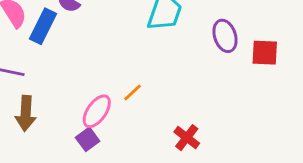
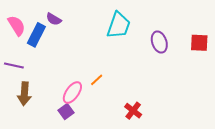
red square: (265, 53) -> (199, 43), moved

